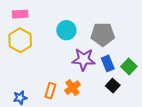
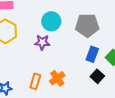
purple star: (84, 59) -> (42, 42), moved, size x0.7
blue rectangle: (108, 63) -> (92, 54), turned 42

